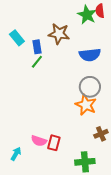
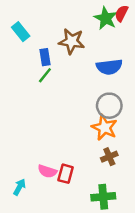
red semicircle: (100, 11) -> (121, 13), turned 32
cyan rectangle: (17, 38) -> (21, 32), moved
brown cross: (101, 134) -> (109, 157), moved

